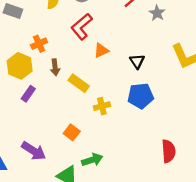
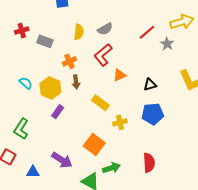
orange cross: (39, 44) -> (69, 61), moved
black triangle: (137, 61) -> (150, 85), turned 48
brown arrow: (55, 67) -> (76, 82), moved
orange square: (72, 132) -> (94, 144), size x1.5
red semicircle: (169, 151) -> (149, 163), moved

